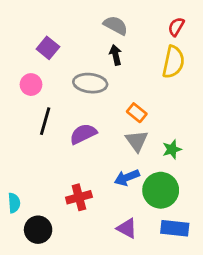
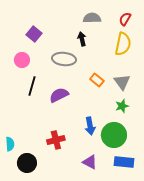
gray semicircle: (116, 25) -> (92, 18), moved, turned -30
gray triangle: (137, 141) -> (122, 82), moved
blue arrow: (127, 178) -> (90, 126), turned -78

